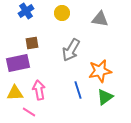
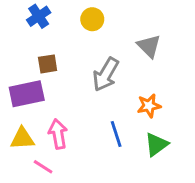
gray triangle: (100, 19) -> (149, 46), moved, turned 36
orange star: (100, 71) -> (149, 106), size x0.7

